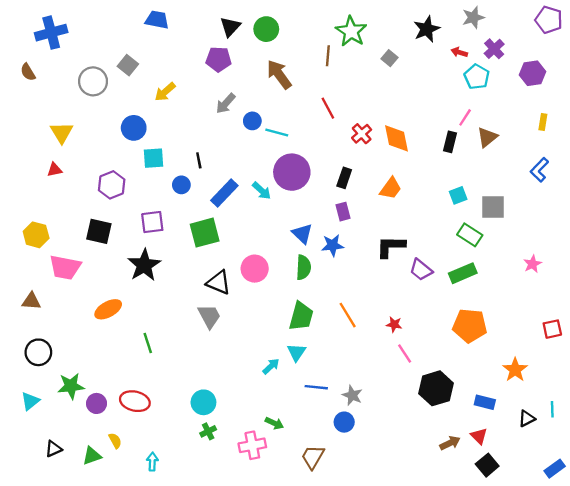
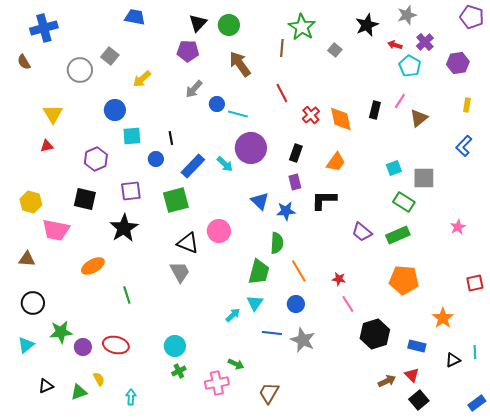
black rectangle: (450, 142) -> (375, 110), moved
black L-shape: (391, 246) -> (324, 200), moved
green semicircle: (303, 267) -> (277, 243), moved
gray star: (352, 395) -> (303, 340), size x1.4
blue circle: (344, 422) -> (296, 304), moved

